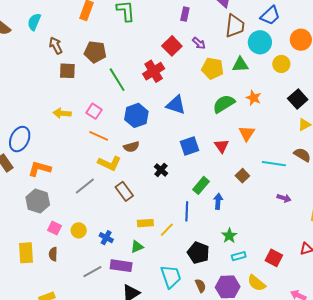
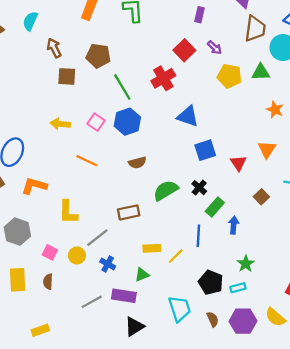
green semicircle: (224, 104) -> (166, 190), moved
blue hexagon: (136, 115) -> (127, 122), moved
orange line: (99, 136) -> (87, 161), moved
blue square: (189, 146) -> (205, 150), moved
yellow L-shape: (109, 163) -> (68, 212), moved, turned 65
black cross: (161, 170) -> (199, 188), moved
gray line: (85, 186) -> (97, 238), moved
brown rectangle: (124, 191) -> (129, 212), turned -66
gray hexagon: (38, 201) -> (17, 232), moved
cyan rectangle: (239, 256) -> (238, 288), moved

